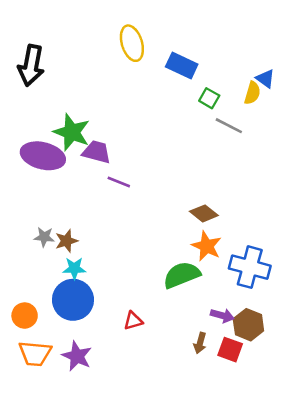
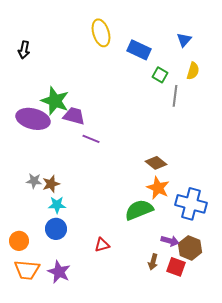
black arrow: (31, 65) -> (24, 50), size x0.6
blue triangle: (265, 79) -> (184, 40), moved, turned 35
gray line: (229, 126) -> (175, 96), turned 70
blue circle: (73, 300) -> (56, 229), size x0.7

